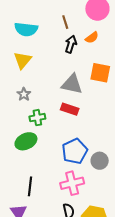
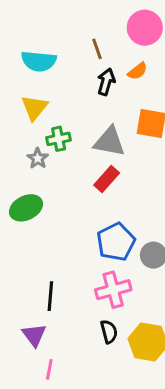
red rectangle: (70, 109) -> (107, 179), turned -66
green cross: (37, 118) -> (59, 139), moved
green ellipse: (26, 141) -> (26, 208), moved

